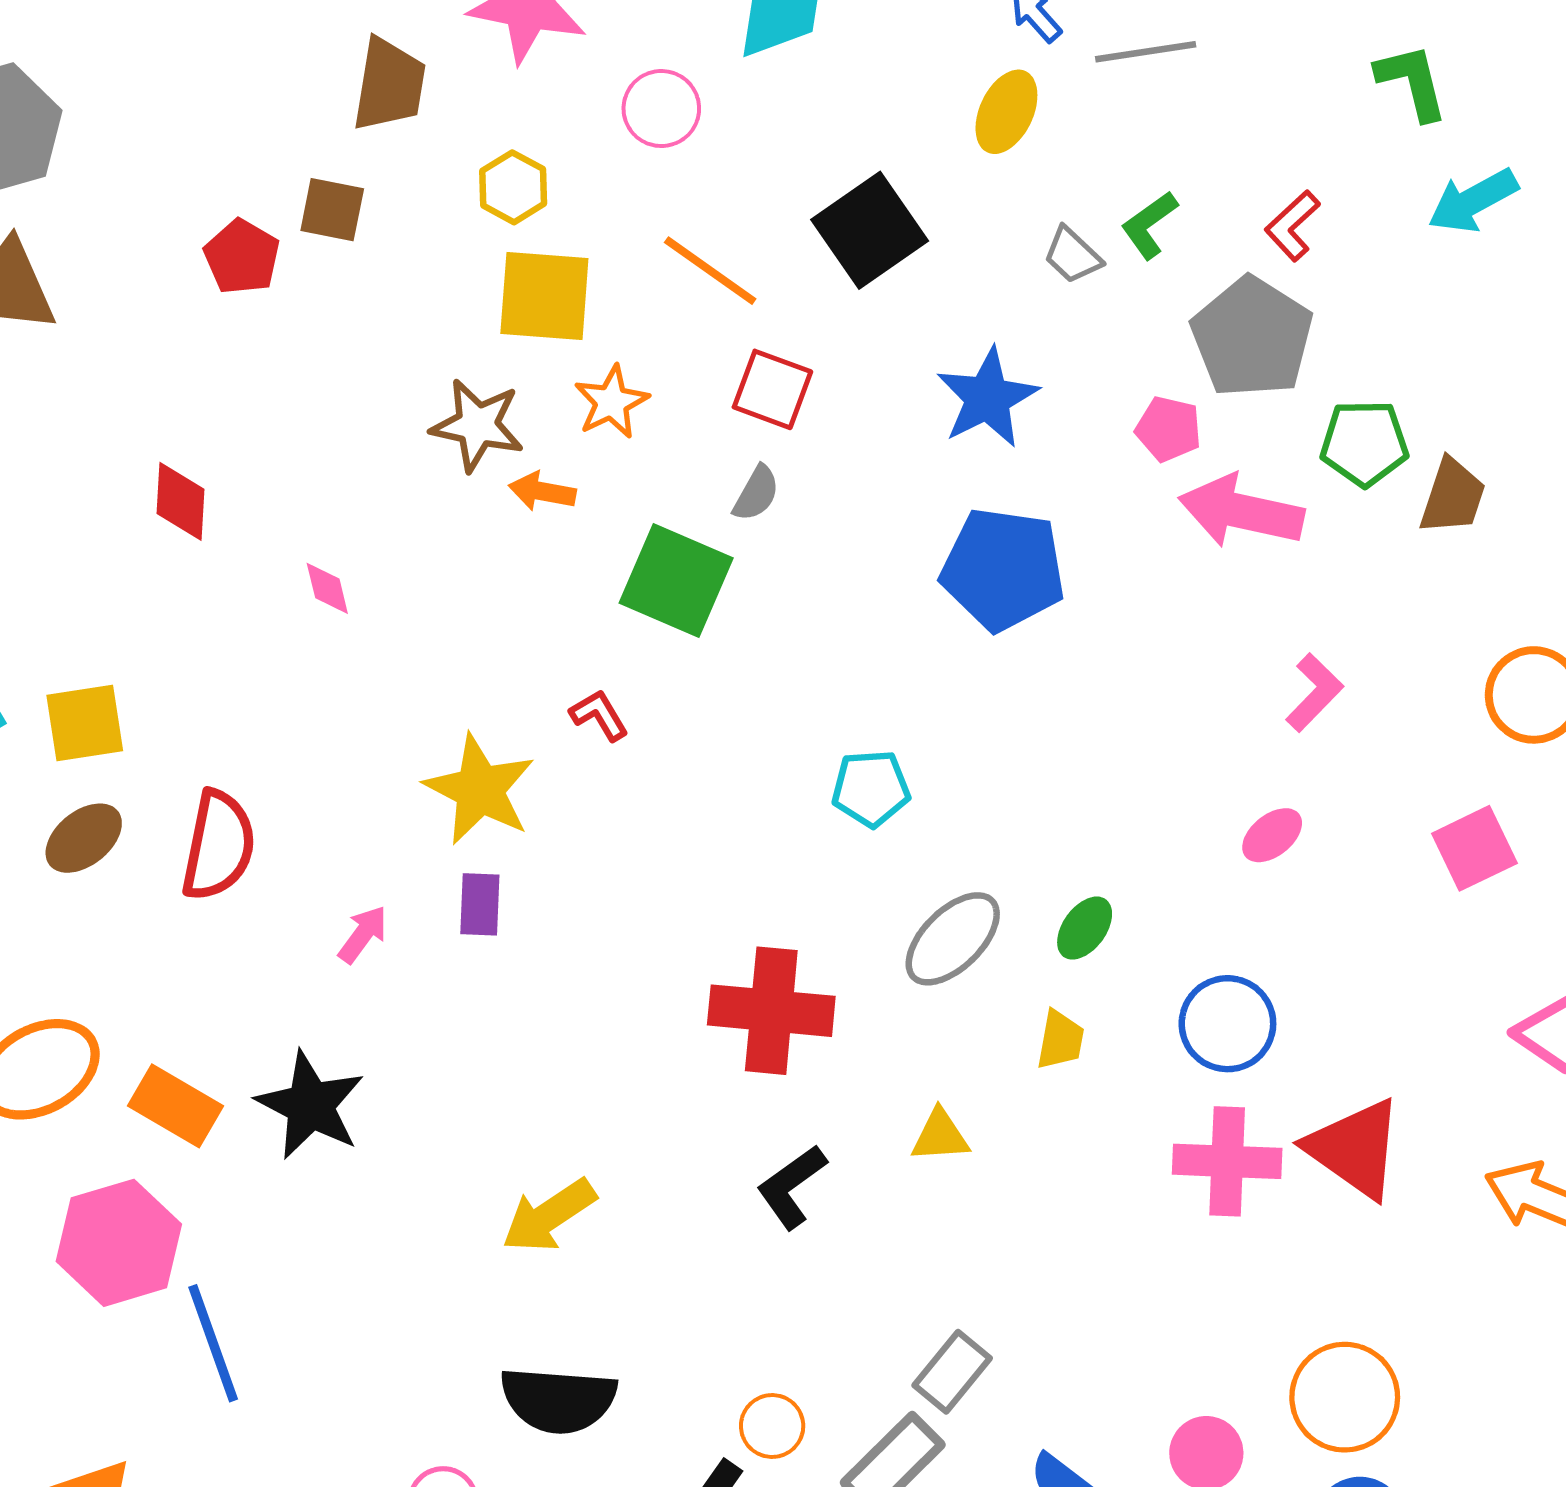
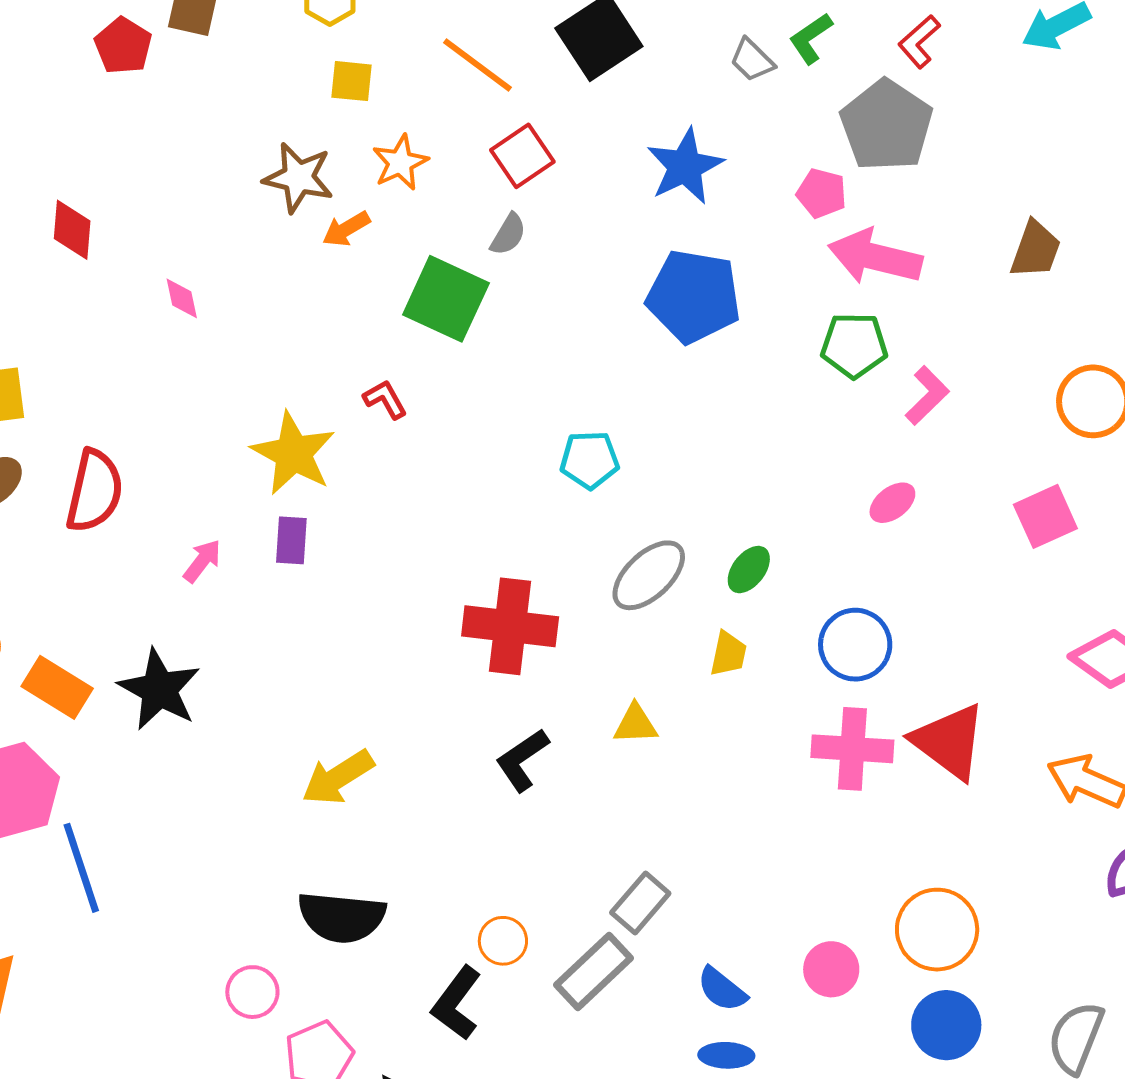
yellow square: (544, 296) -> (351, 81), size x0.6
red square: (772, 389) -> (522, 156), turned 34
green pentagon: (1364, 443) -> (854, 345), moved
orange arrow: (542, 491) -> (346, 229), turned -42

